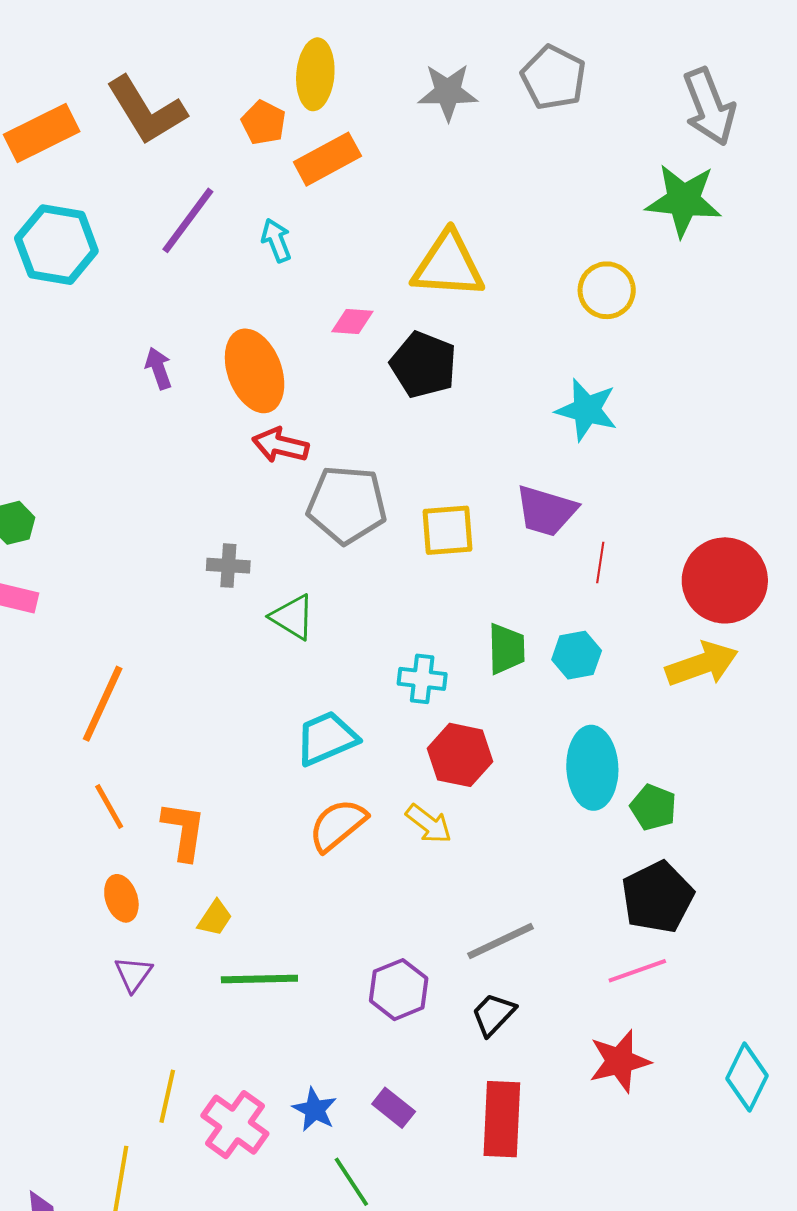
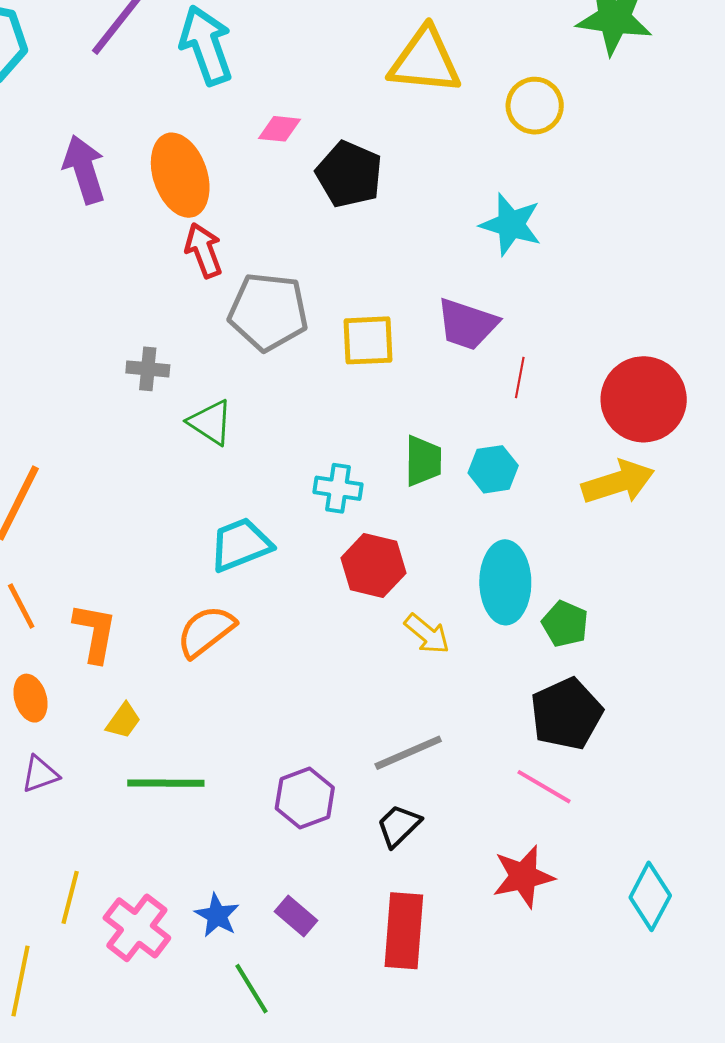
cyan arrow: (276, 240) -> (206, 45), size x1.8
yellow triangle: (448, 265) -> (425, 61), moved
purple arrow: (158, 368) -> (84, 169), size x1.6
red arrow: (280, 445) -> (204, 250), turned 54
yellow arrow: (429, 824) -> (427, 634), moved
orange semicircle: (338, 825) -> (206, 631), moved
pink line: (637, 971) -> (544, 787), turned 48
purple triangle: (133, 974) -> (40, 774), turned 33

